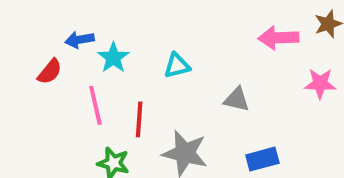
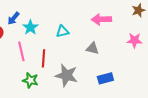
pink arrow: (278, 38) -> (101, 19), moved
blue arrow: (80, 40) -> (13, 18), turned -40

